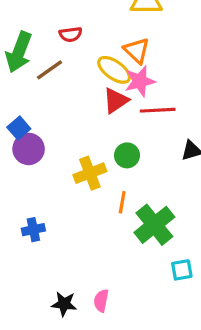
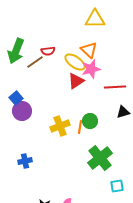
red semicircle: (71, 34) -> (48, 51), moved
red line: (158, 110) -> (115, 87), moved
green circle: (127, 155) -> (90, 121), moved
orange line: (122, 202) -> (80, 127), moved

